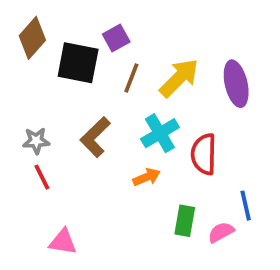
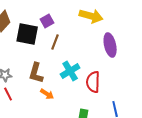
yellow arrow: (179, 78) -> (91, 16), moved, turned 60
brown L-shape: (95, 137) -> (36, 73), turned -30
orange arrow: (147, 177) -> (47, 94), moved, turned 56

